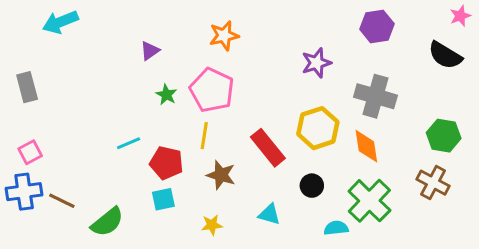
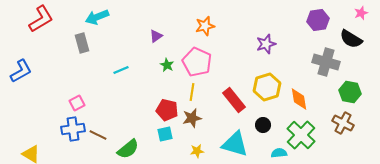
purple hexagon: (377, 27) -> (318, 20), moved
gray rectangle: (27, 87) -> (82, 43), moved
gray cross: (375, 96) -> (326, 62), moved
cyan line: (129, 143) -> (121, 70), moved
brown star: (221, 175) -> (192, 118), moved, turned -30
cyan triangle: (269, 214) -> (235, 144), size x1.8

